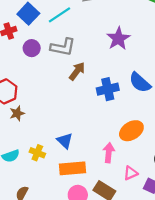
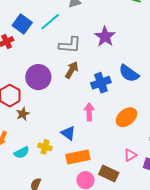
gray L-shape: (63, 47) -> (70, 45), moved
purple circle: (32, 48) -> (38, 77), moved, size x1.6
pink arrow: (109, 153) -> (89, 112), moved

